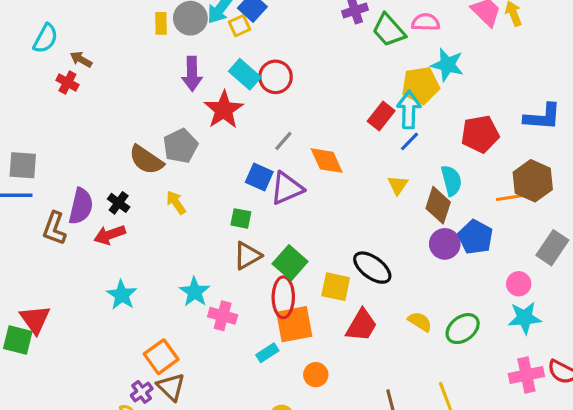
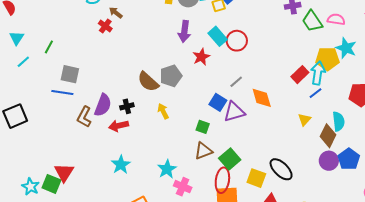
red star: (224, 110) -> (201, 57), size x0.7
black cross: (119, 203) -> (127, 106), turned 32

